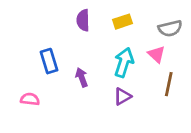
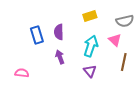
purple semicircle: (83, 20) -> (59, 32), moved
blue rectangle: (49, 61) -> (37, 35), moved
purple triangle: (122, 96) -> (90, 71), turned -40

